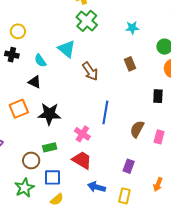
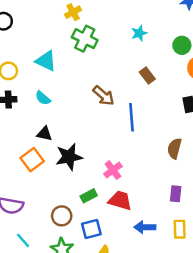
cyan triangle: (67, 49) -> (46, 61), moved
black triangle: (35, 82) -> (44, 134), moved
blue line: (105, 112) -> (131, 117), moved
pink cross: (82, 134) -> (113, 170), turned 35
green rectangle: (50, 147) -> (89, 196), moved

